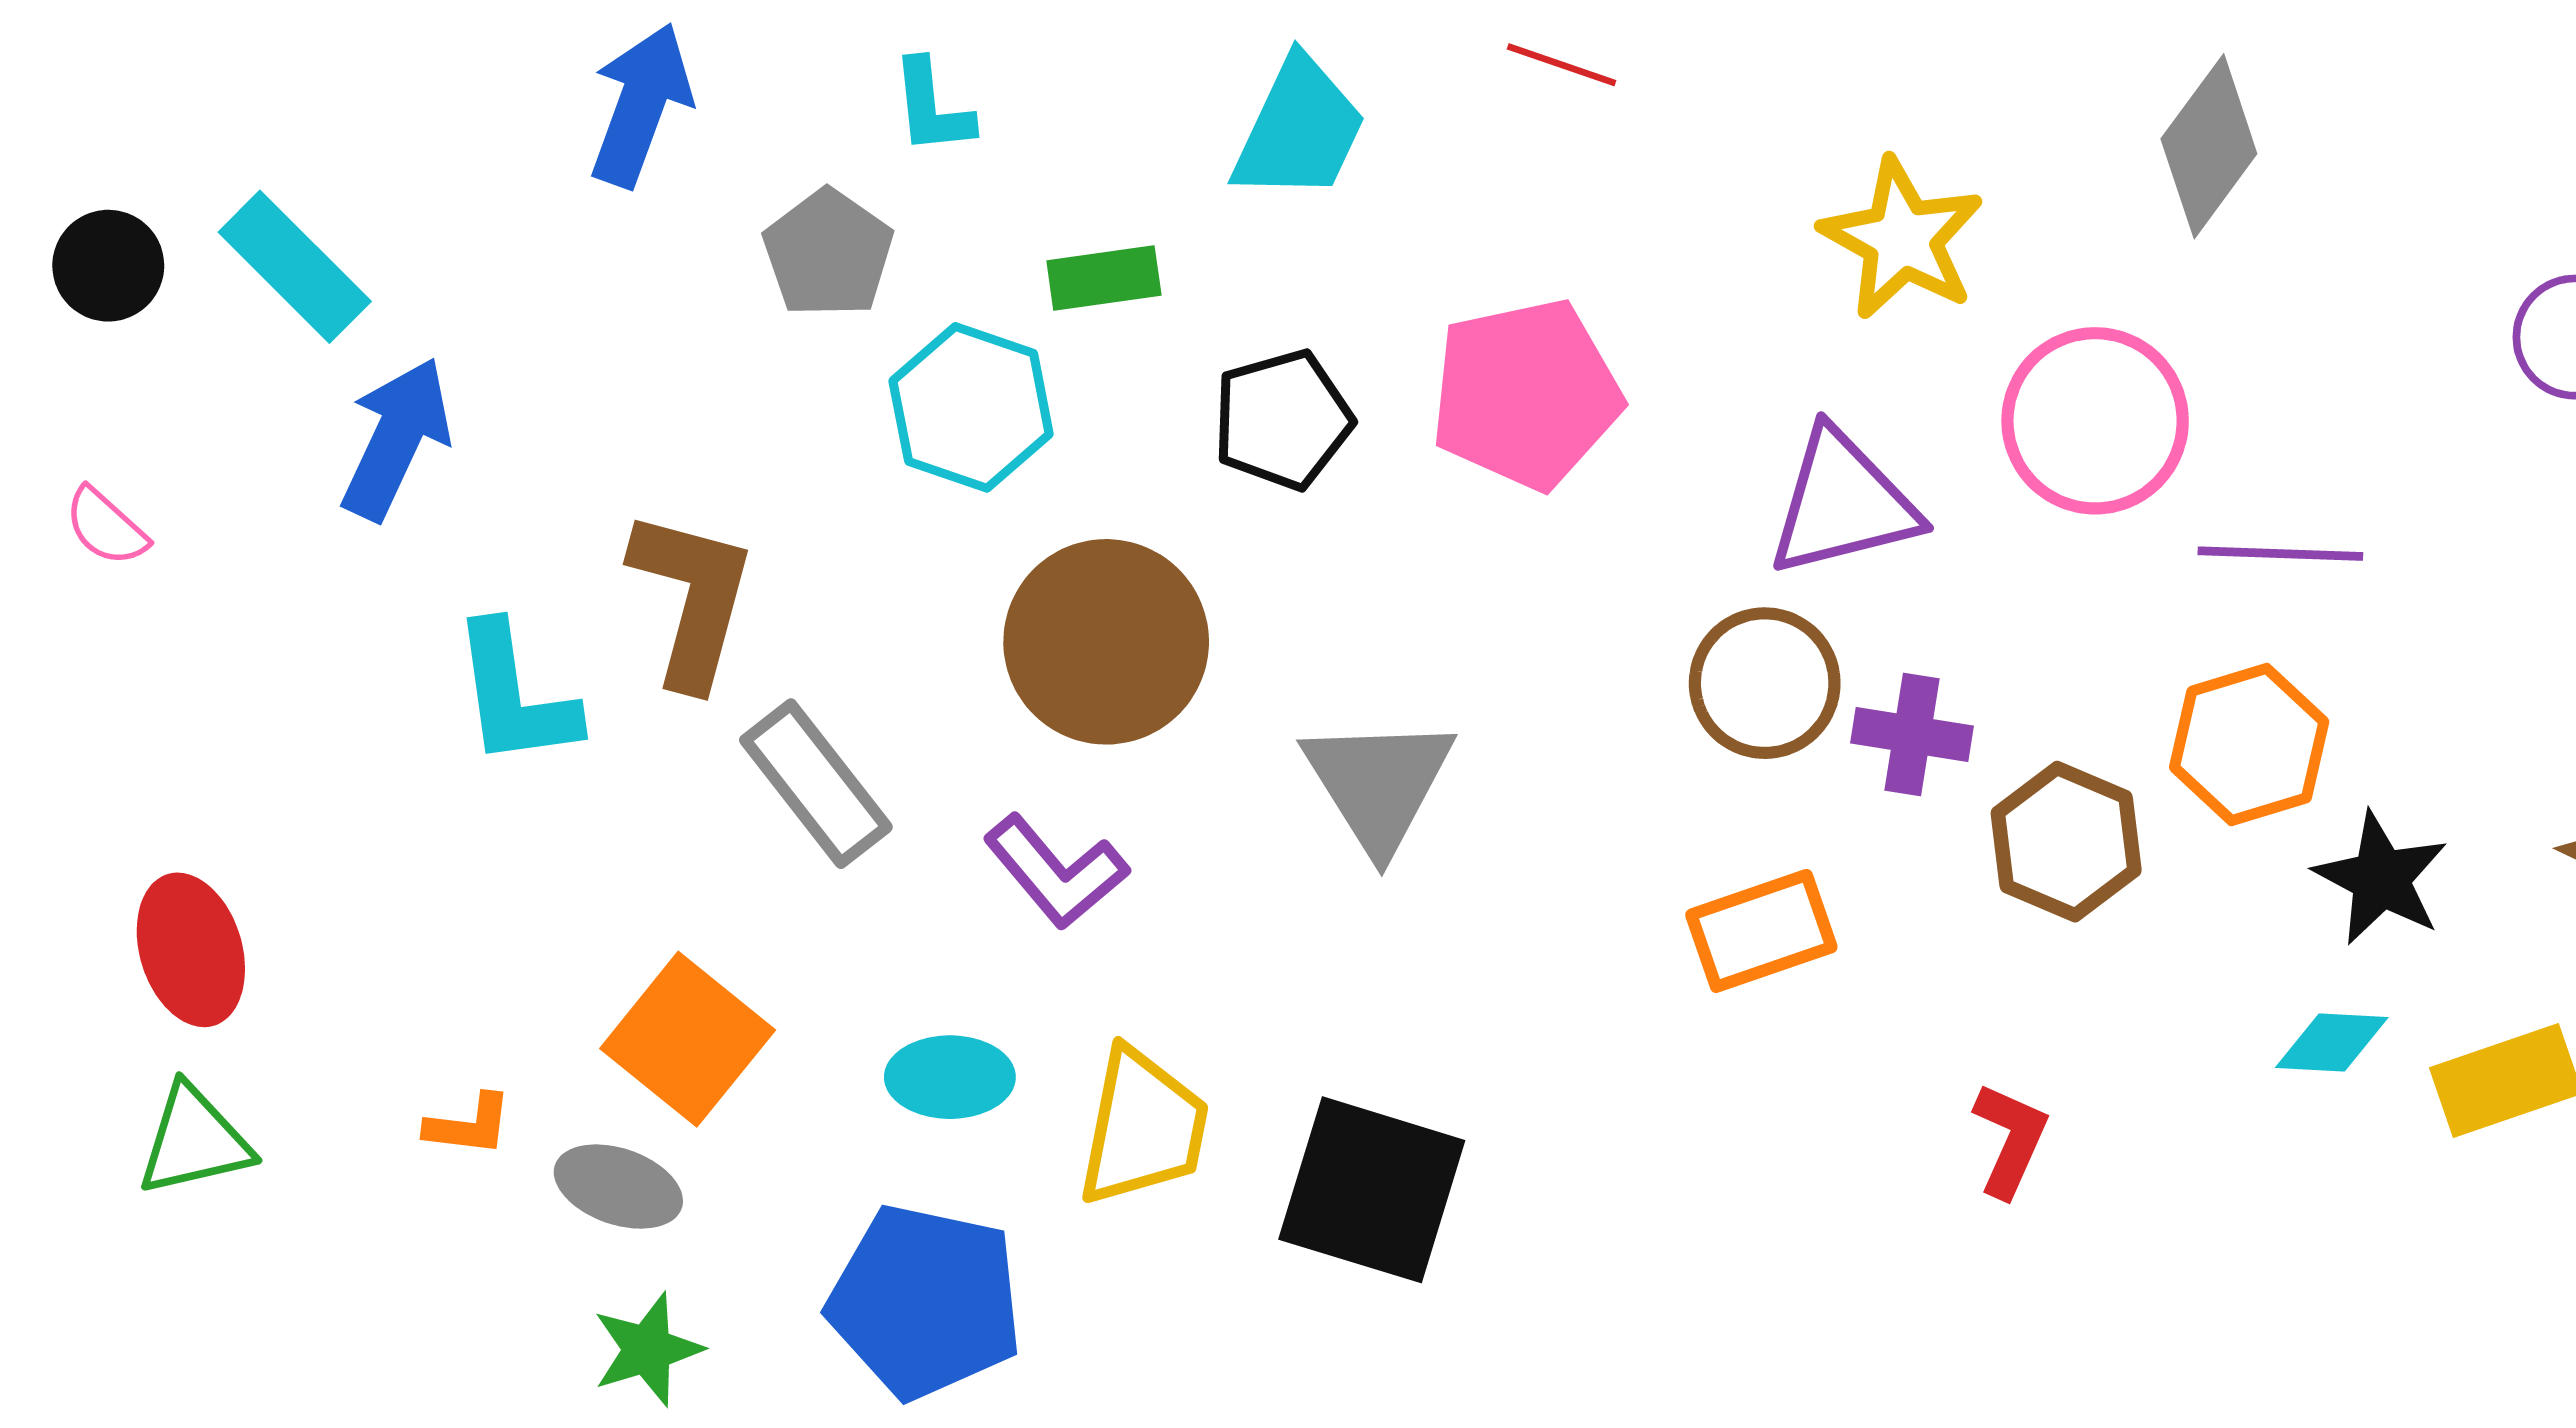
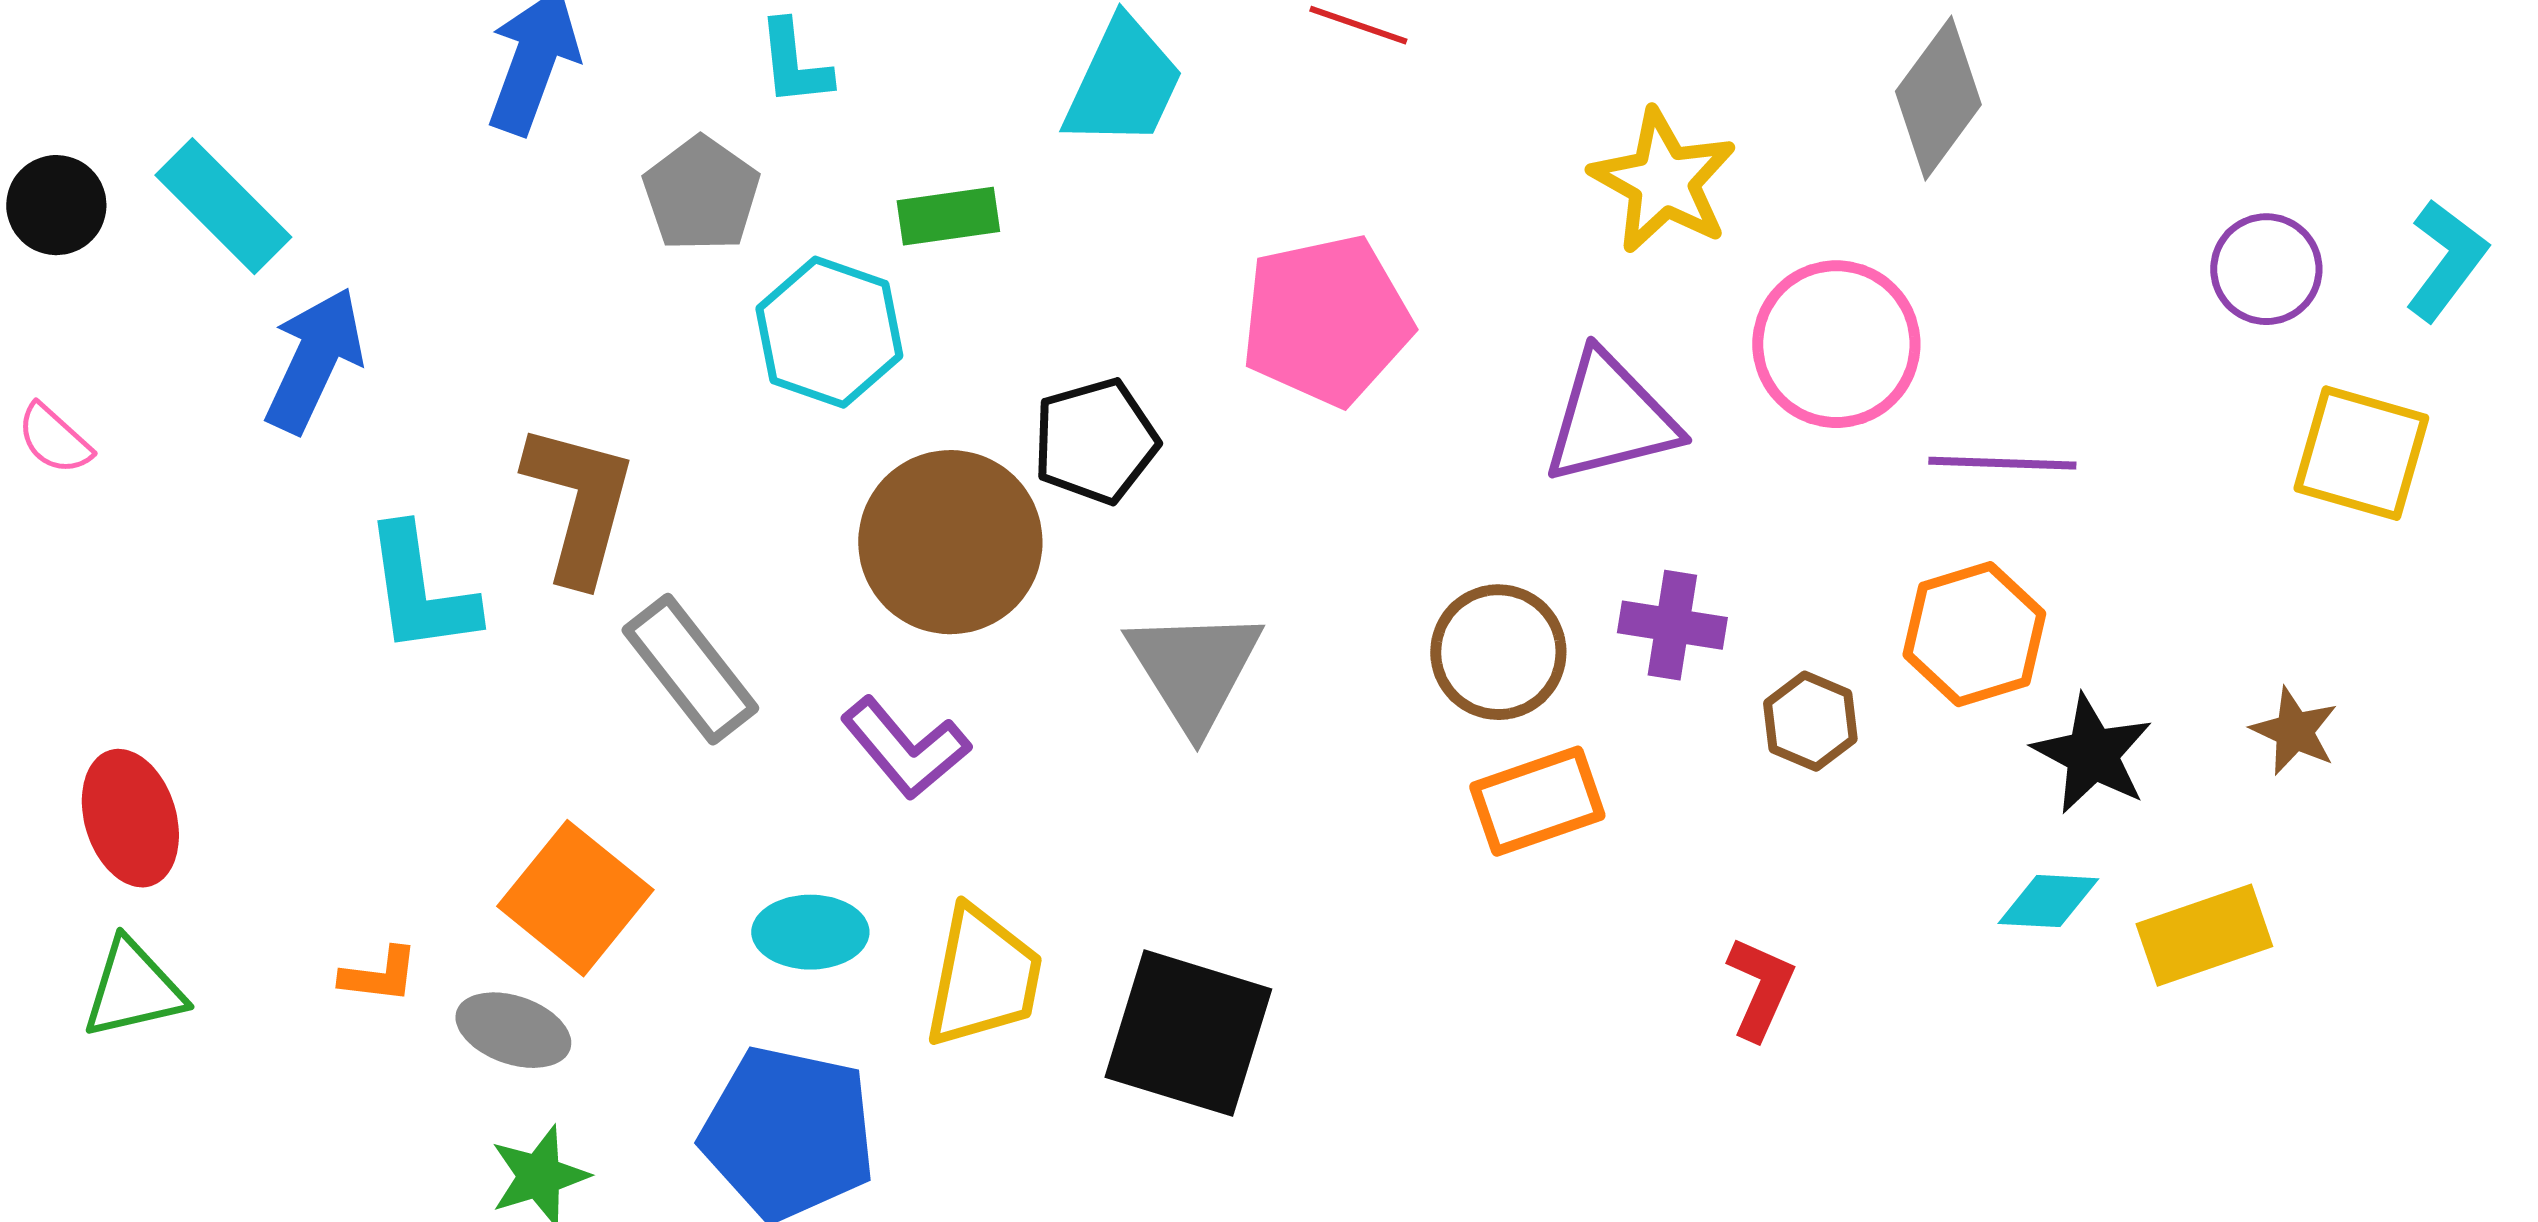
black pentagon: (1283, 420) -> (1095, 441), moved
brown circle: (1765, 683) -> (1498, 652), moved
brown hexagon: (2066, 842) -> (1810, 721), size x0.7

